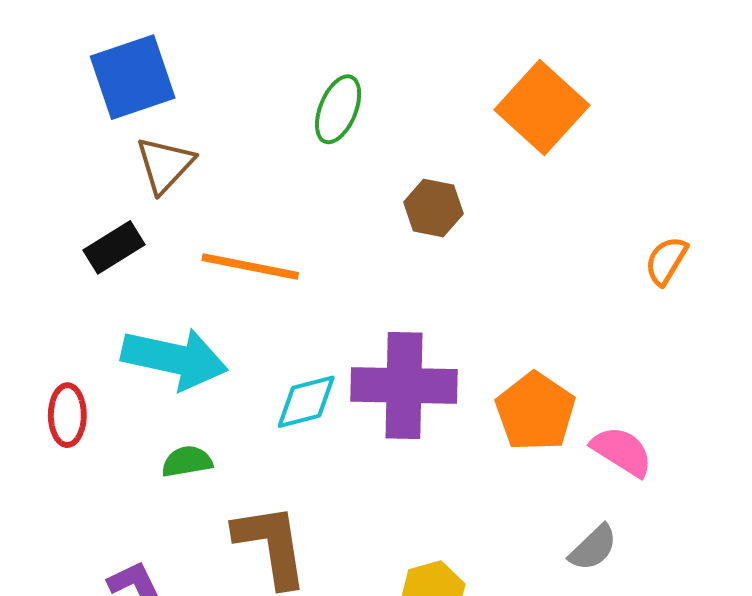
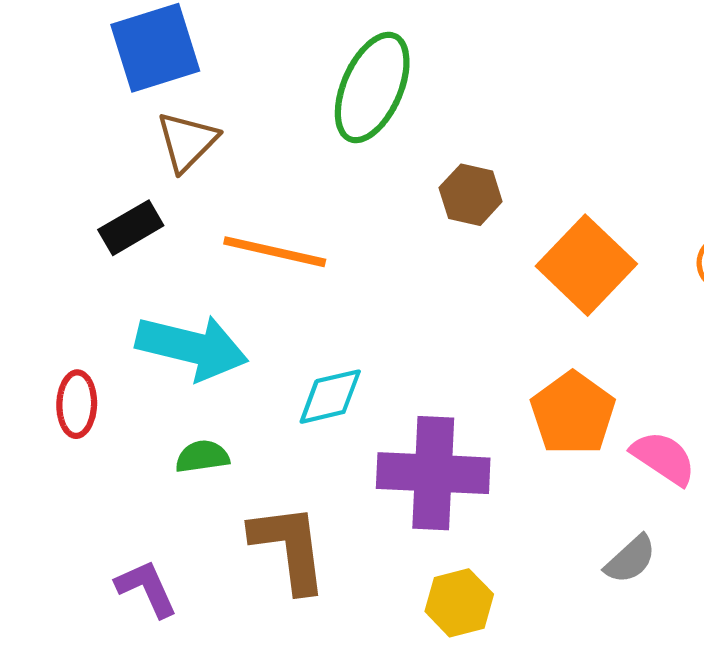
orange square: (542, 107) -> (586, 265), moved
green ellipse: (338, 109) -> (372, 87), size x1.5
purple cross: (404, 385) -> (433, 473), moved

